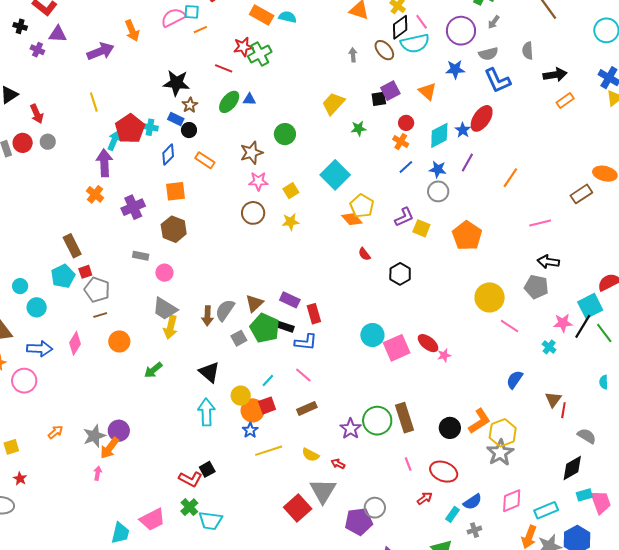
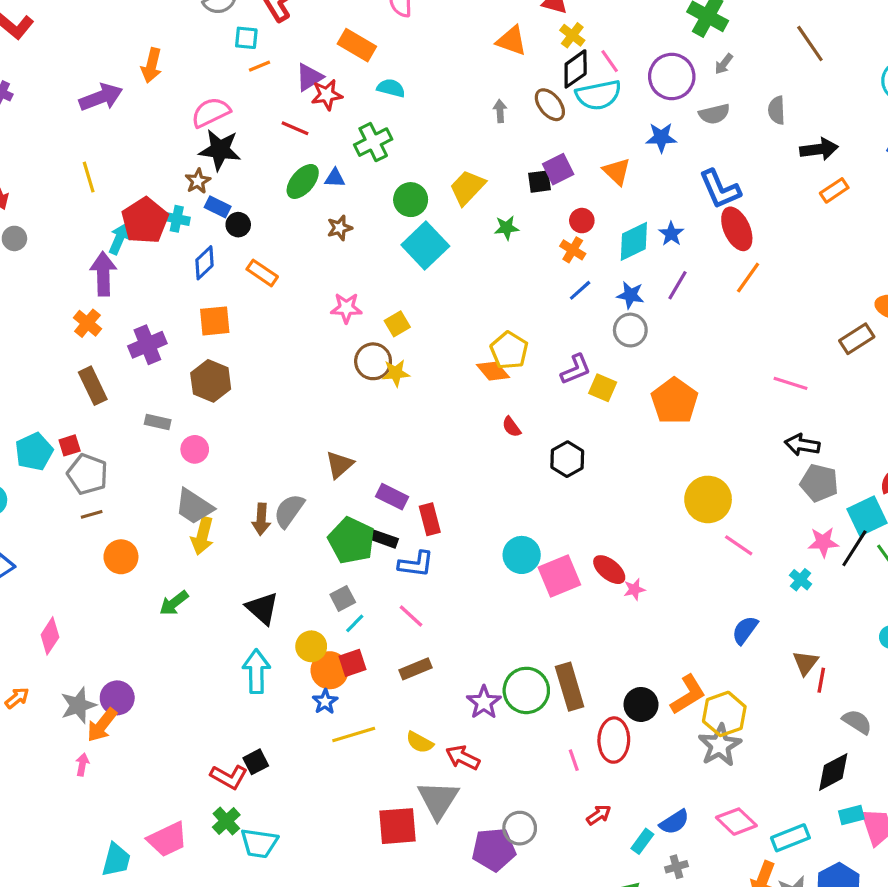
cyan semicircle: (288, 17) -> (391, 88), moved
pink semicircle: (173, 18) -> (211, 112), moved
orange arrow: (132, 31) -> (152, 65), turned 35
purple triangle: (58, 34) -> (309, 77), moved, turned -36
green cross: (260, 54) -> (373, 142), moved
blue L-shape: (497, 80) -> (720, 189), moved
brown star: (190, 105) -> (198, 181), moved
red ellipse: (482, 118) -> (737, 229), moved, turned -60
green circle: (285, 134) -> (411, 200), moved
brown star: (251, 153) -> (340, 228), moved, size x0.7
cyan square: (335, 175) -> (425, 245), moved
orange line: (510, 178) -> (748, 278), moved
brown circle: (253, 213) -> (373, 361), moved
pink line: (540, 223) -> (791, 383), turned 30
brown rectangle: (72, 246) -> (93, 386), moved
gray pentagon: (536, 287) -> (819, 483), moved
brown triangle: (254, 303) -> (339, 465), moved
gray square: (239, 338) -> (343, 598), moved
pink diamond: (75, 343) -> (50, 636), moved
red arrow: (338, 464) -> (463, 758), size x1.5
red ellipse: (444, 472) -> (614, 740), moved, turned 68
pink diamond: (512, 501) -> (736, 822), turned 65
red square: (298, 508) -> (397, 826), turned 36

